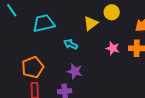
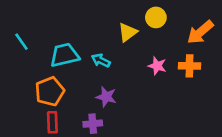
cyan line: (12, 10) -> (21, 42), moved
cyan trapezoid: (44, 23) -> (65, 55), moved

